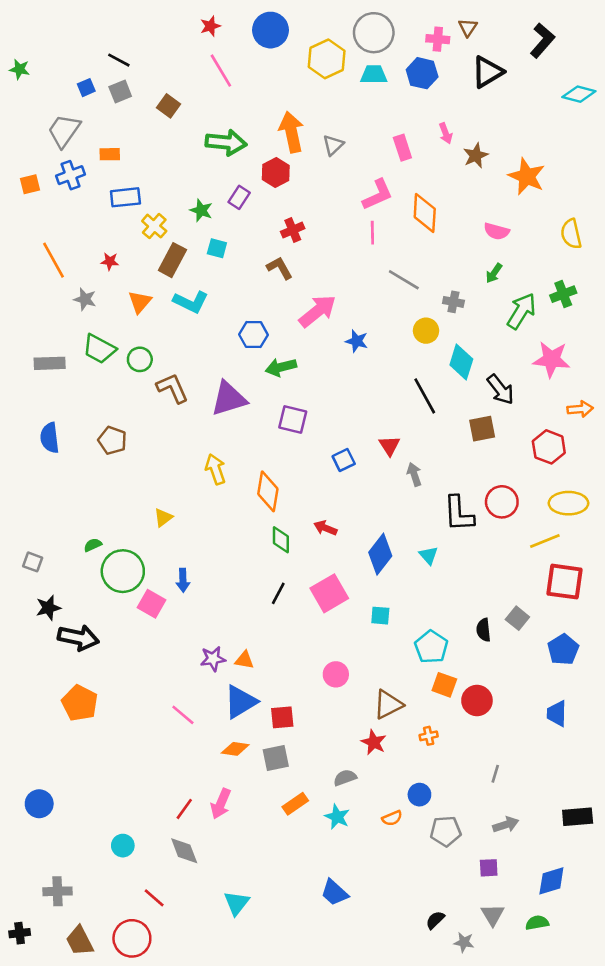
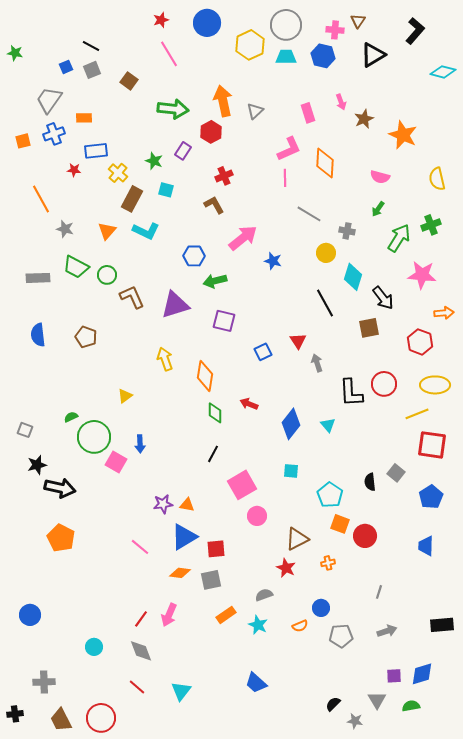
red star: (110, 261) -> (74, 170), moved
pink square: (329, 593) -> (242, 485), moved
purple square: (489, 868) -> (394, 676), moved
red line: (154, 898) -> (137, 687), moved

